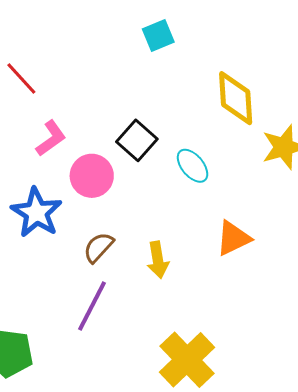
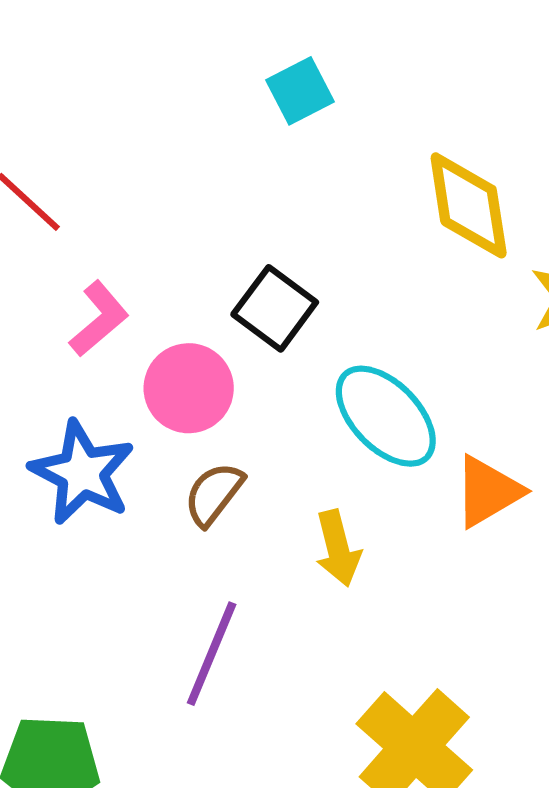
cyan ellipse: (193, 166) -> (386, 416), moved, size x1.5
brown semicircle: (99, 247) -> (214, 494), moved

